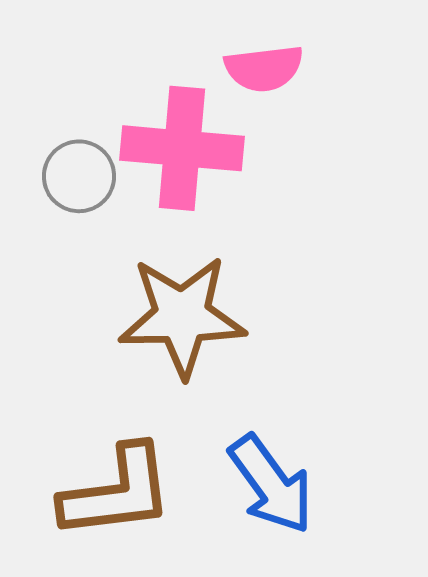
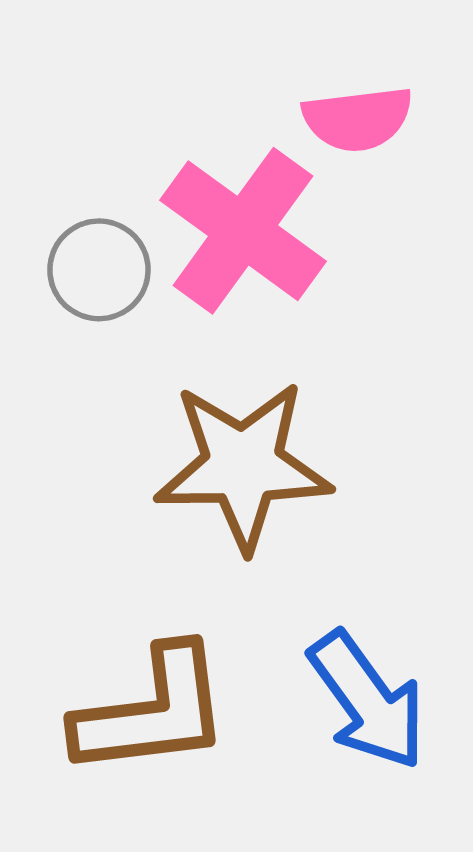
pink cross: (182, 148) -> (243, 231), turned 31

